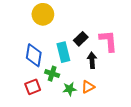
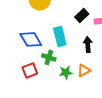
black rectangle: (81, 39) -> (82, 15), moved
blue diamond: (34, 55) -> (31, 39), turned -40

